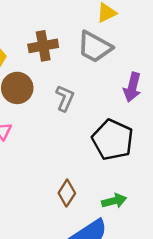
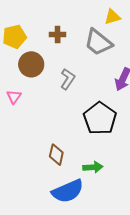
brown cross: (43, 46) -> (58, 35), size x0.7
brown diamond: (67, 193) -> (56, 155), turned -30

